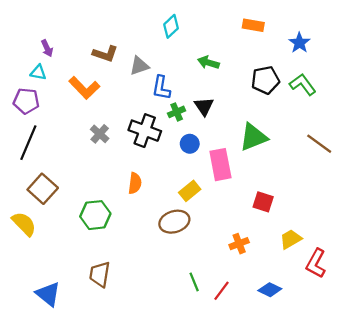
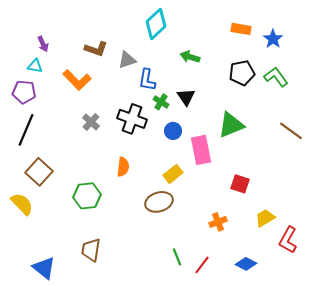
orange rectangle: (253, 25) -> (241, 29), moved
cyan diamond: (171, 26) -> (156, 24), size x1.4
green cross: (177, 112) -> (161, 102), turned -35

